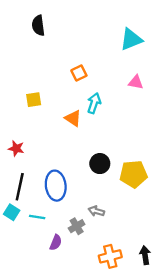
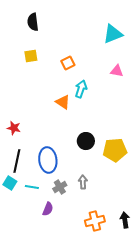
yellow square: (34, 100) -> (31, 56), moved
gray arrow: (96, 211) -> (83, 182), turned 72
gray cross: (77, 226) -> (60, 187), moved

